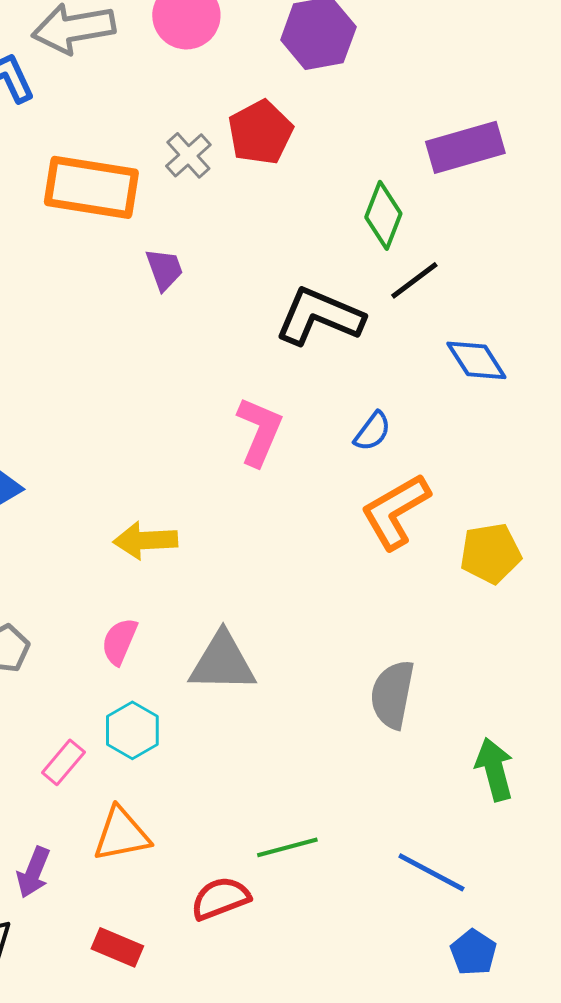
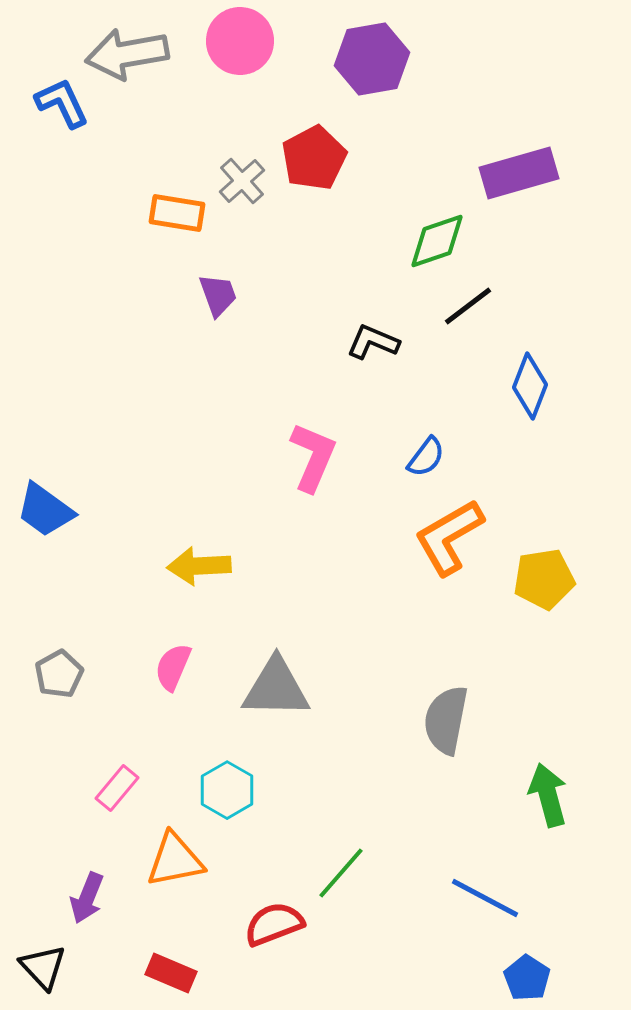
orange rectangle: (91, 187) -> (177, 213), moved, size x0.6
green diamond: (383, 215) -> (437, 241), turned 50
black L-shape: (319, 316) -> (373, 342), size x0.6
blue diamond: (476, 360) -> (530, 386), turned 54
cyan hexagon: (132, 730) -> (227, 790), moved
green line: (287, 847) -> (341, 873), turned -34

